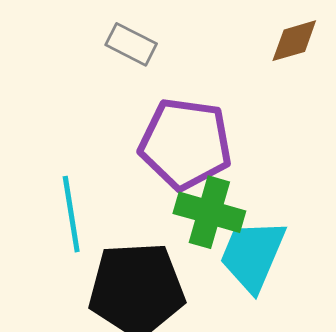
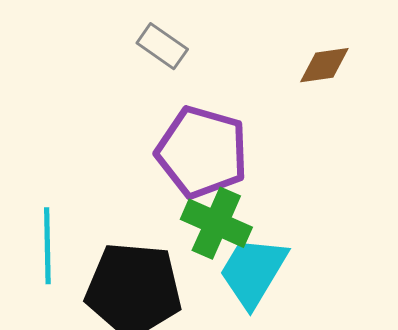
cyan line: (71, 214) -> (47, 246), moved

